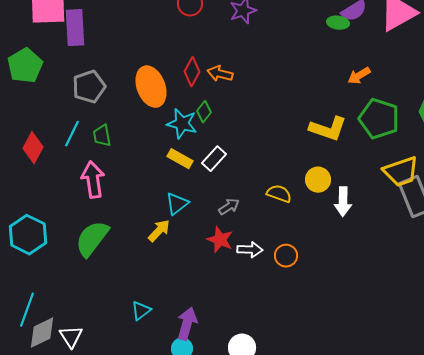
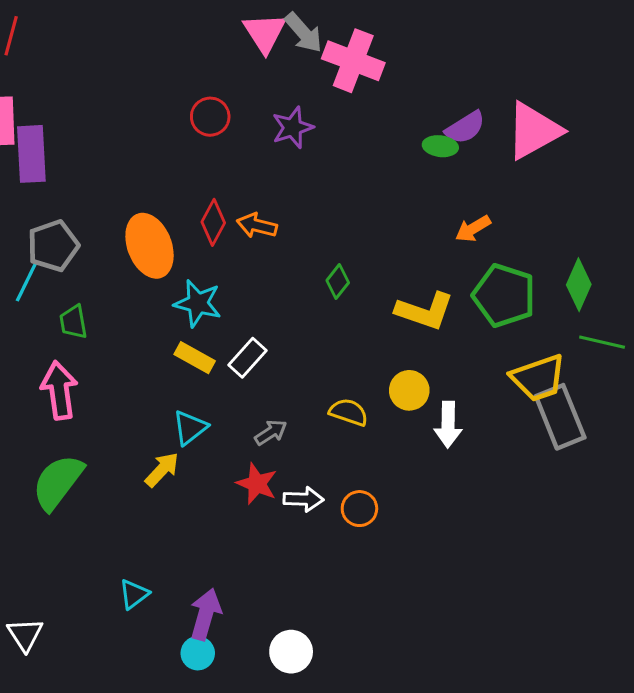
green diamond: (204, 112) -> (338, 281), moved
cyan line: (72, 134) -> (27, 281), moved

